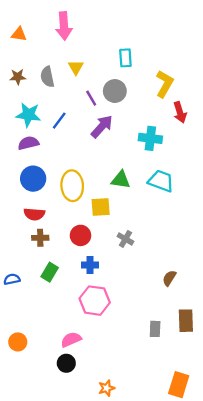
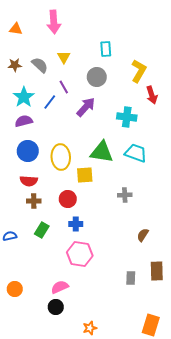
gray semicircle: (47, 77) -> (40, 65), turned 144
purple line: (91, 98) -> (64, 87), moved
cyan star: (28, 115) -> (24, 97), turned 30
green triangle: (121, 180) -> (102, 152), size x1.4
gray cross: (125, 239) -> (125, 195), moved, turned -32

